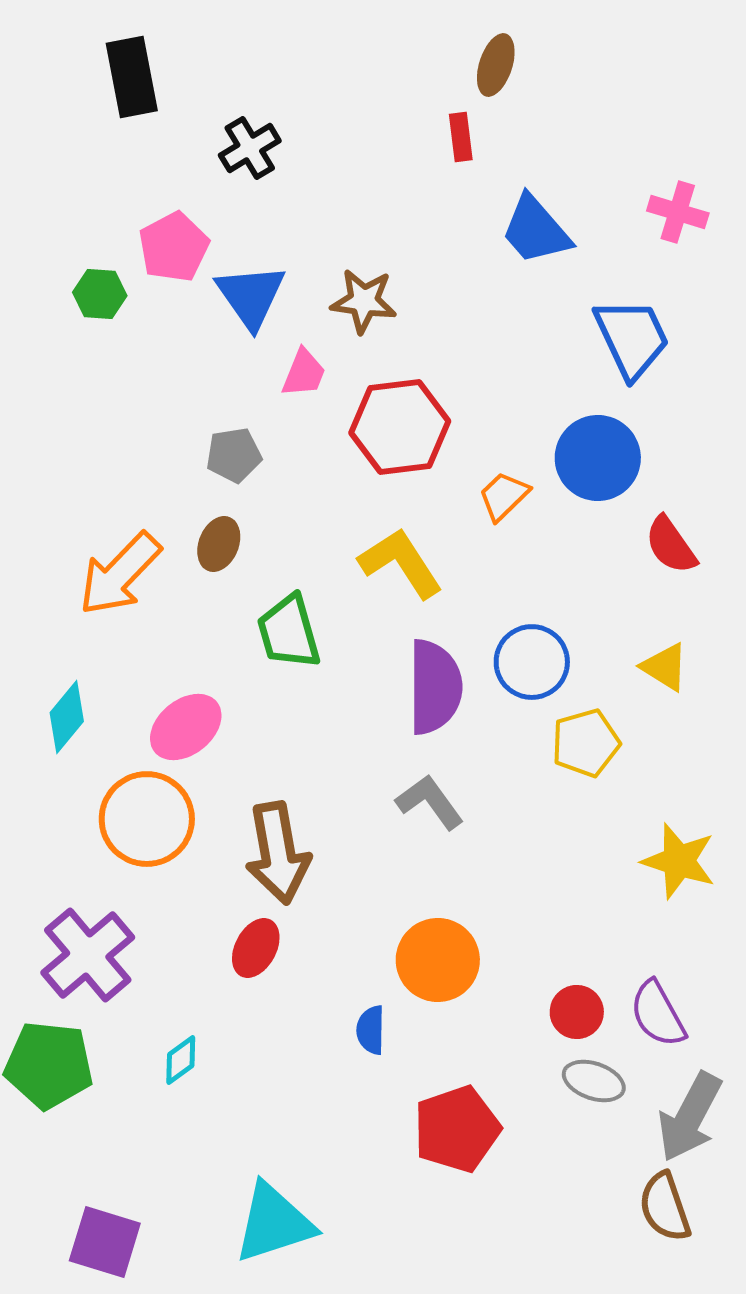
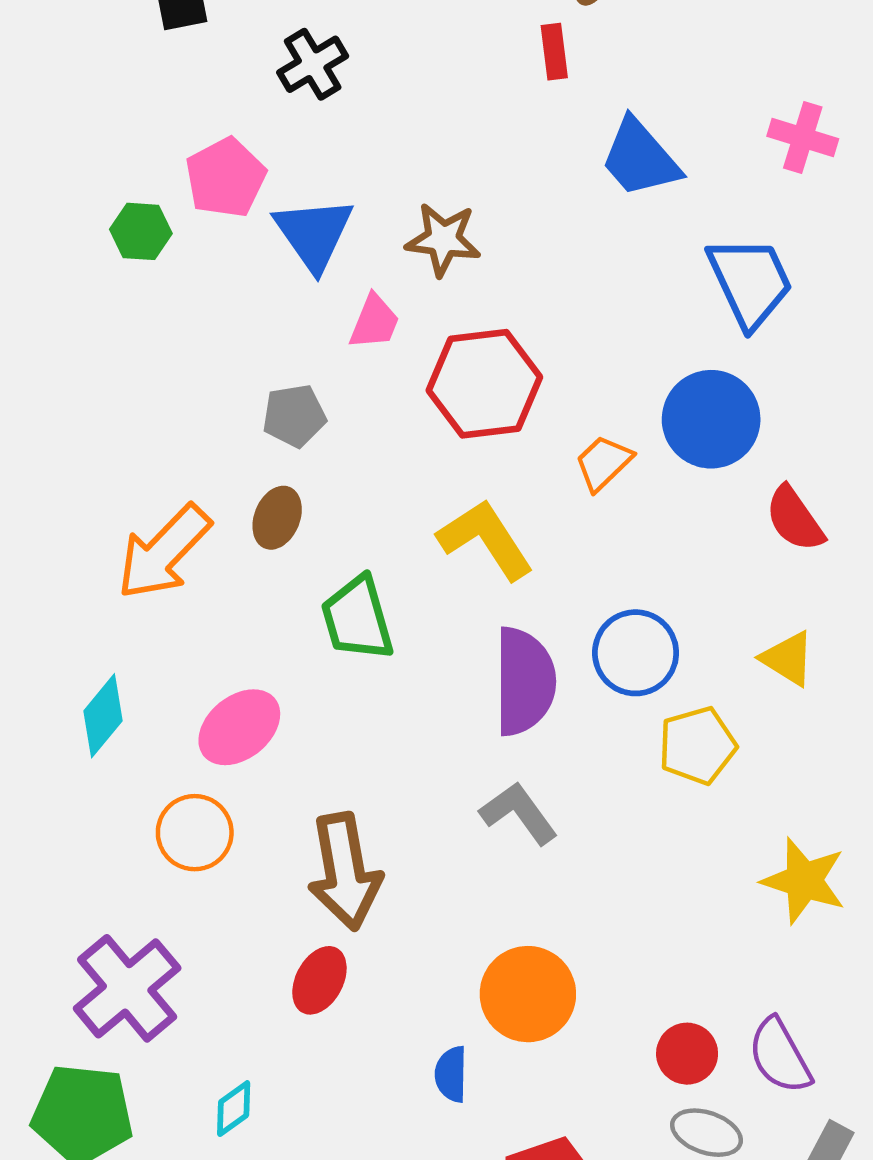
orange circle: (147, 819) -> (195, 833), size x0.7

